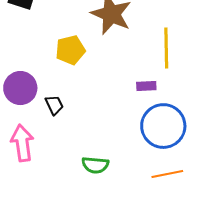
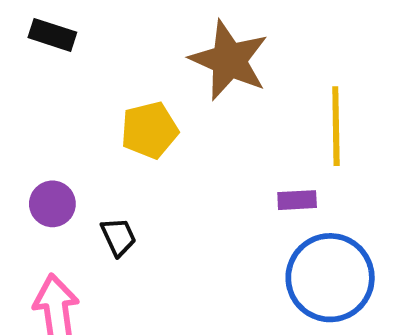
purple circle: (20, 88) -> (52, 204), size x0.7

